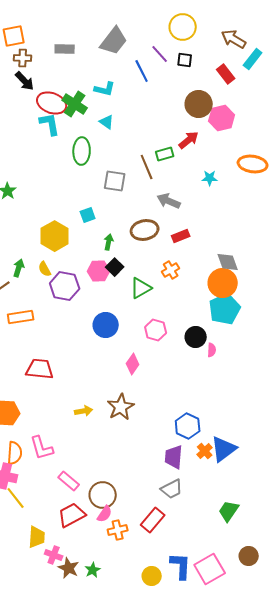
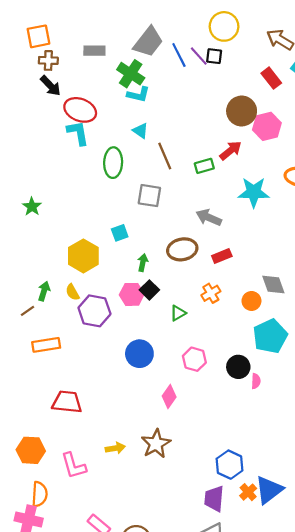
black square: (185, 60) -> (214, 56), moved
blue line: (142, 71) -> (179, 55), moved
green cross: (75, 104) -> (131, 74), moved
brown line: (147, 167) -> (165, 156), moved
cyan star: (210, 178) -> (254, 192), size x1.8
orange circle: (223, 283) -> (251, 301), moved, size x0.6
green triangle: (141, 288) -> (178, 313), size x0.7
pink L-shape: (42, 448) -> (74, 466), moved

